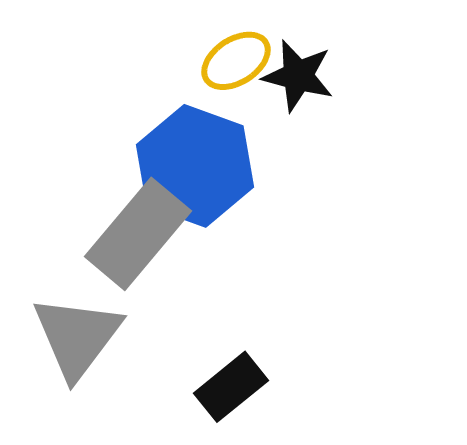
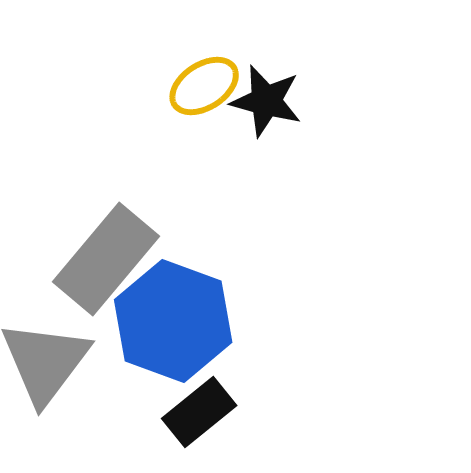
blue hexagon: (195, 166) -> (173, 321), moved

